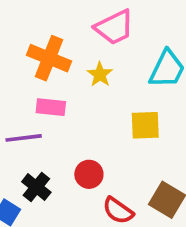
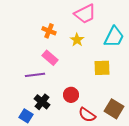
orange cross: (49, 58) -> (49, 31), size x0.6
pink rectangle: (51, 107) -> (50, 58), turned 35

